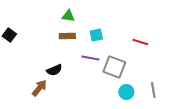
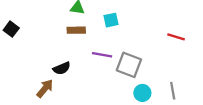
cyan square: (96, 35) -> (111, 20), moved
red line: (140, 42) -> (176, 37), moved

